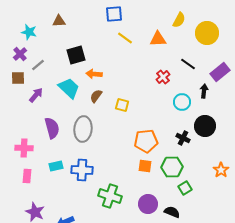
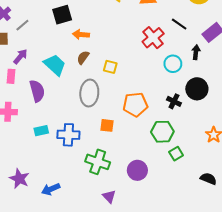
red cross: (163, 77) -> (153, 38), size x1.5
cyan trapezoid: (69, 88) -> (55, 65), moved
gray ellipse: (83, 129) -> (89, 93), moved
orange square: (145, 166) -> (107, 125), moved
pink rectangle: (27, 176) -> (11, 76), moved
black semicircle: (172, 212) -> (208, 179), moved

